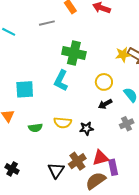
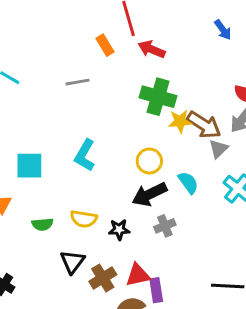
gray line: (47, 23) -> (78, 82), moved
green cross: (74, 53) -> (158, 97), moved
black arrow: (105, 104) -> (149, 194), size x1.6
gray cross: (127, 124) -> (165, 226), moved
black triangle: (56, 170) -> (72, 262), moved

